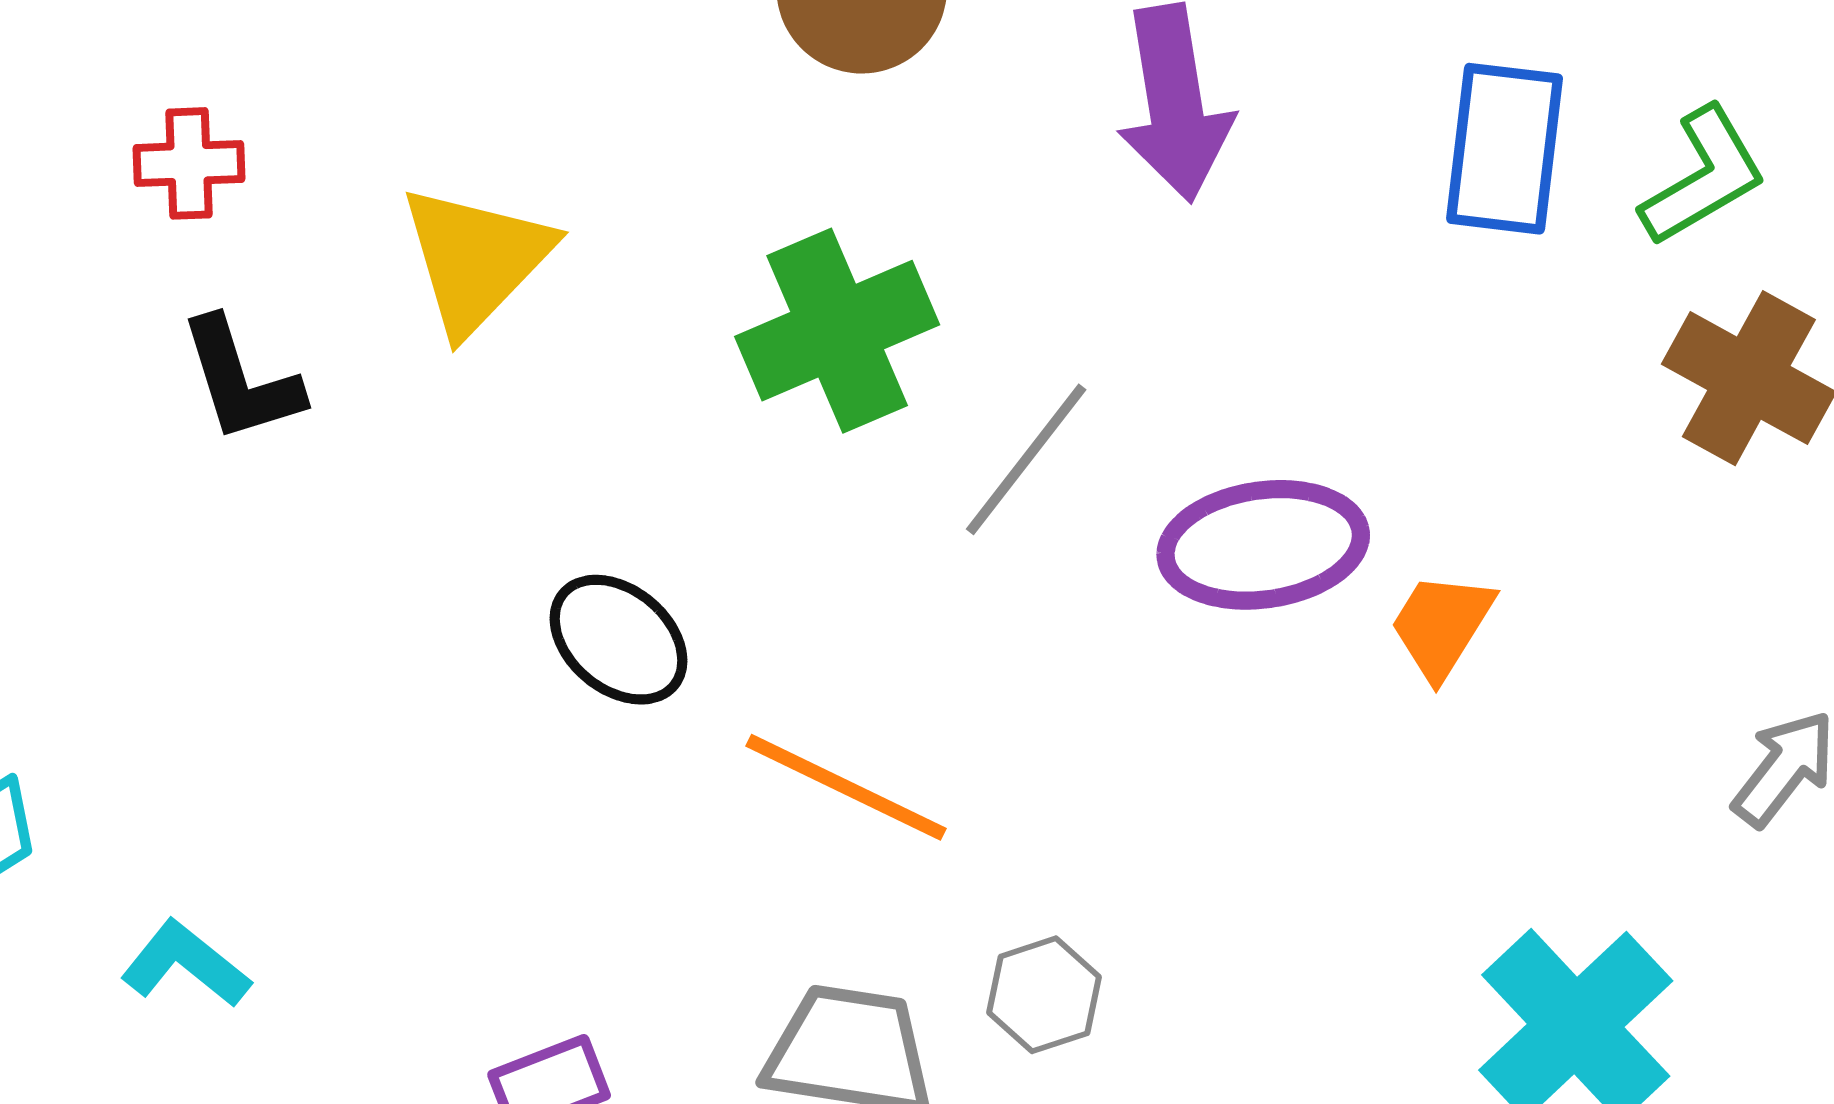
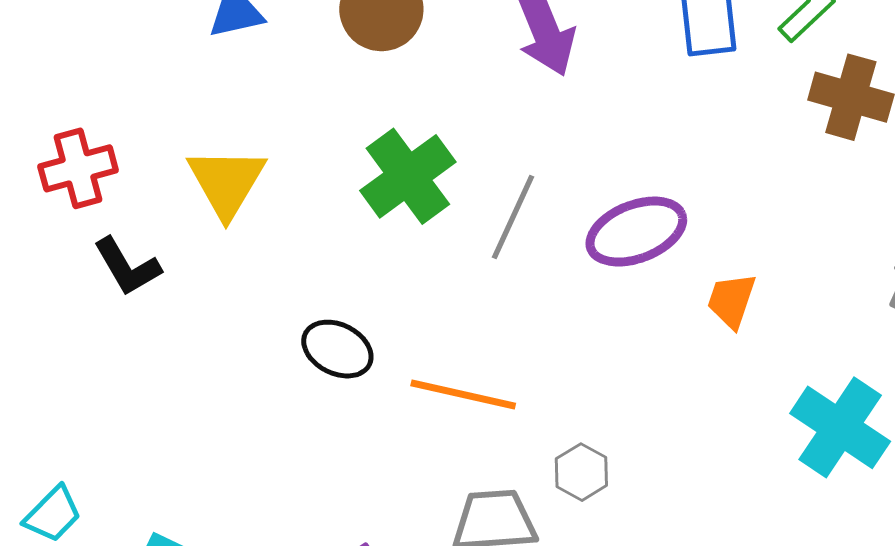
red cross: (189, 163) -> (78, 168), size x1.4
orange trapezoid: (1442, 625) -> (731, 301), moved

